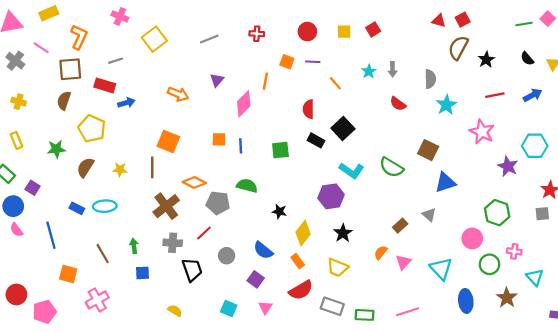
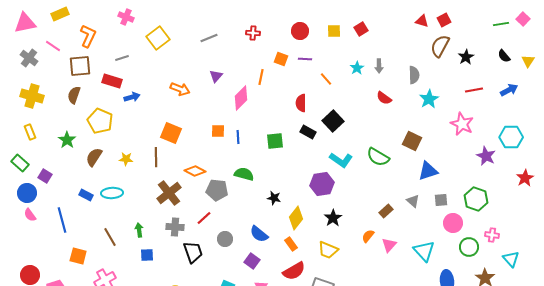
yellow cross: (19, 102) -> (32, 96), size x1.6
green star: (56, 149) -> (67, 140), turned -30
gray square: (542, 214) -> (441, 200), moved

